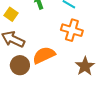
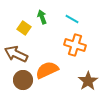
yellow square: (11, 14) -> (24, 28), moved

